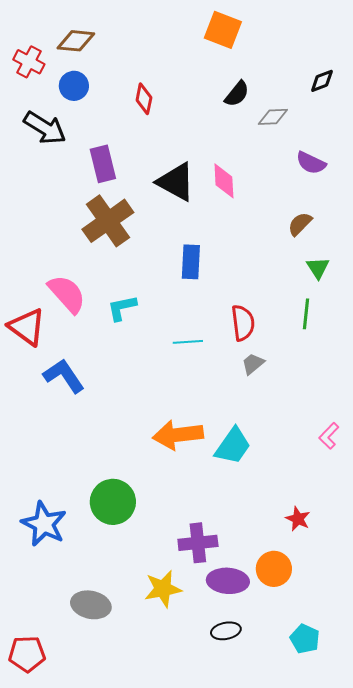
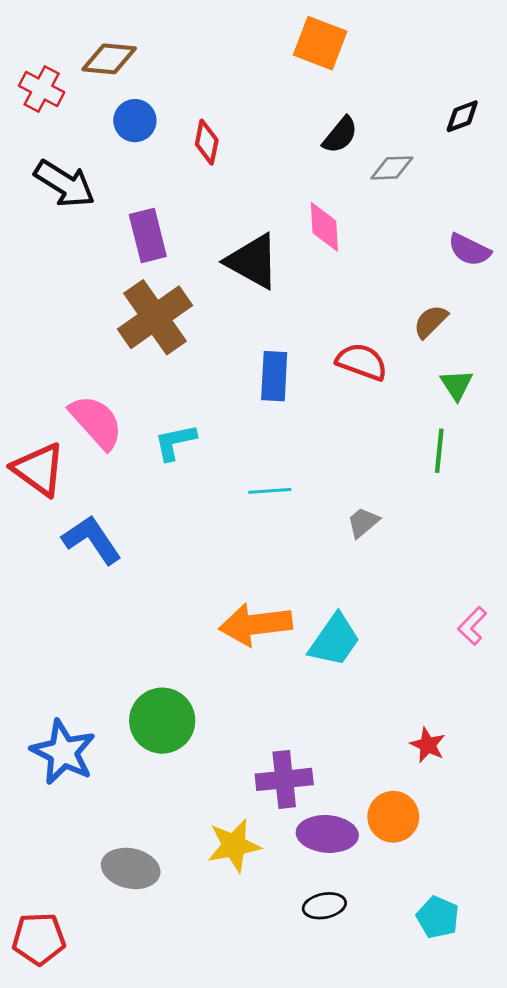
blue circle: (74, 86) -> (135, 121), moved
purple semicircle: (311, 163) -> (469, 250), moved
pink diamond: (224, 181) -> (324, 227), moved
red semicircle: (243, 323) -> (362, 362), moved, turned -63

